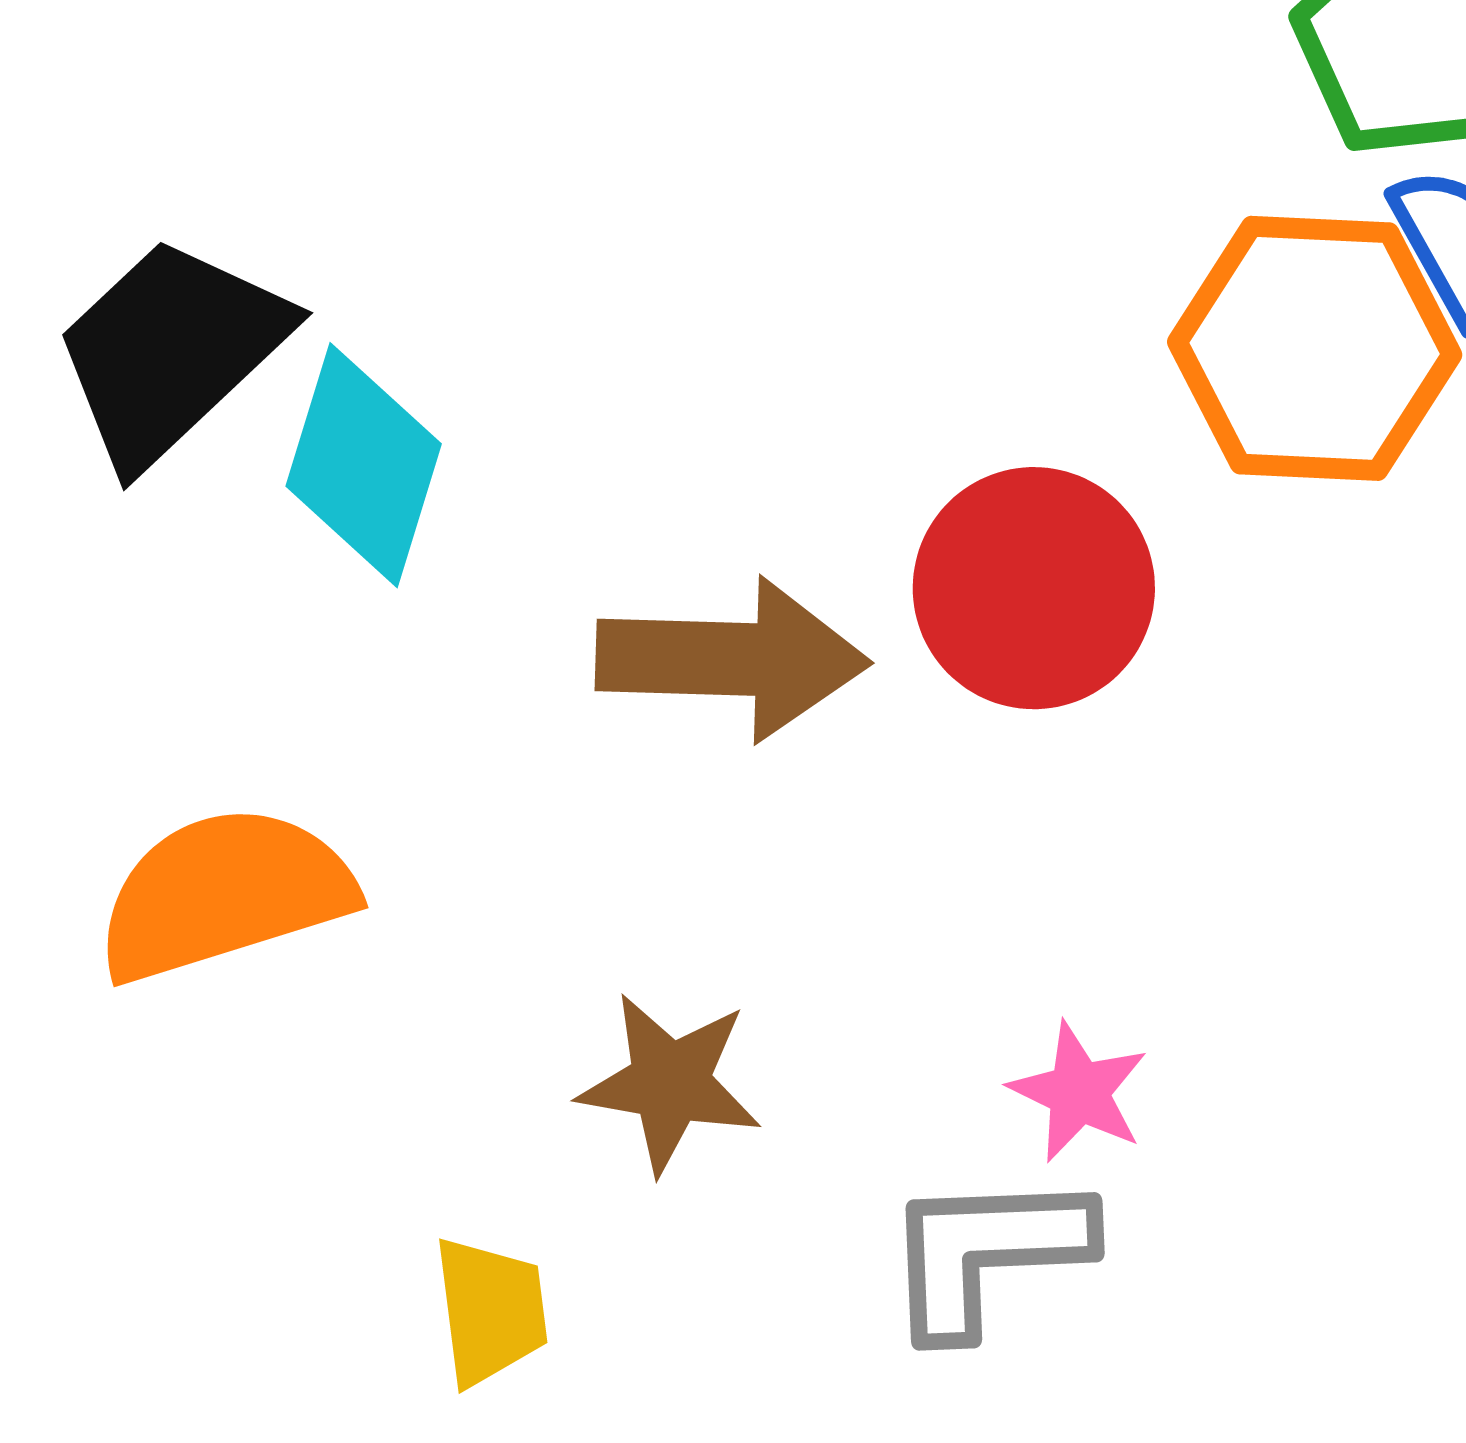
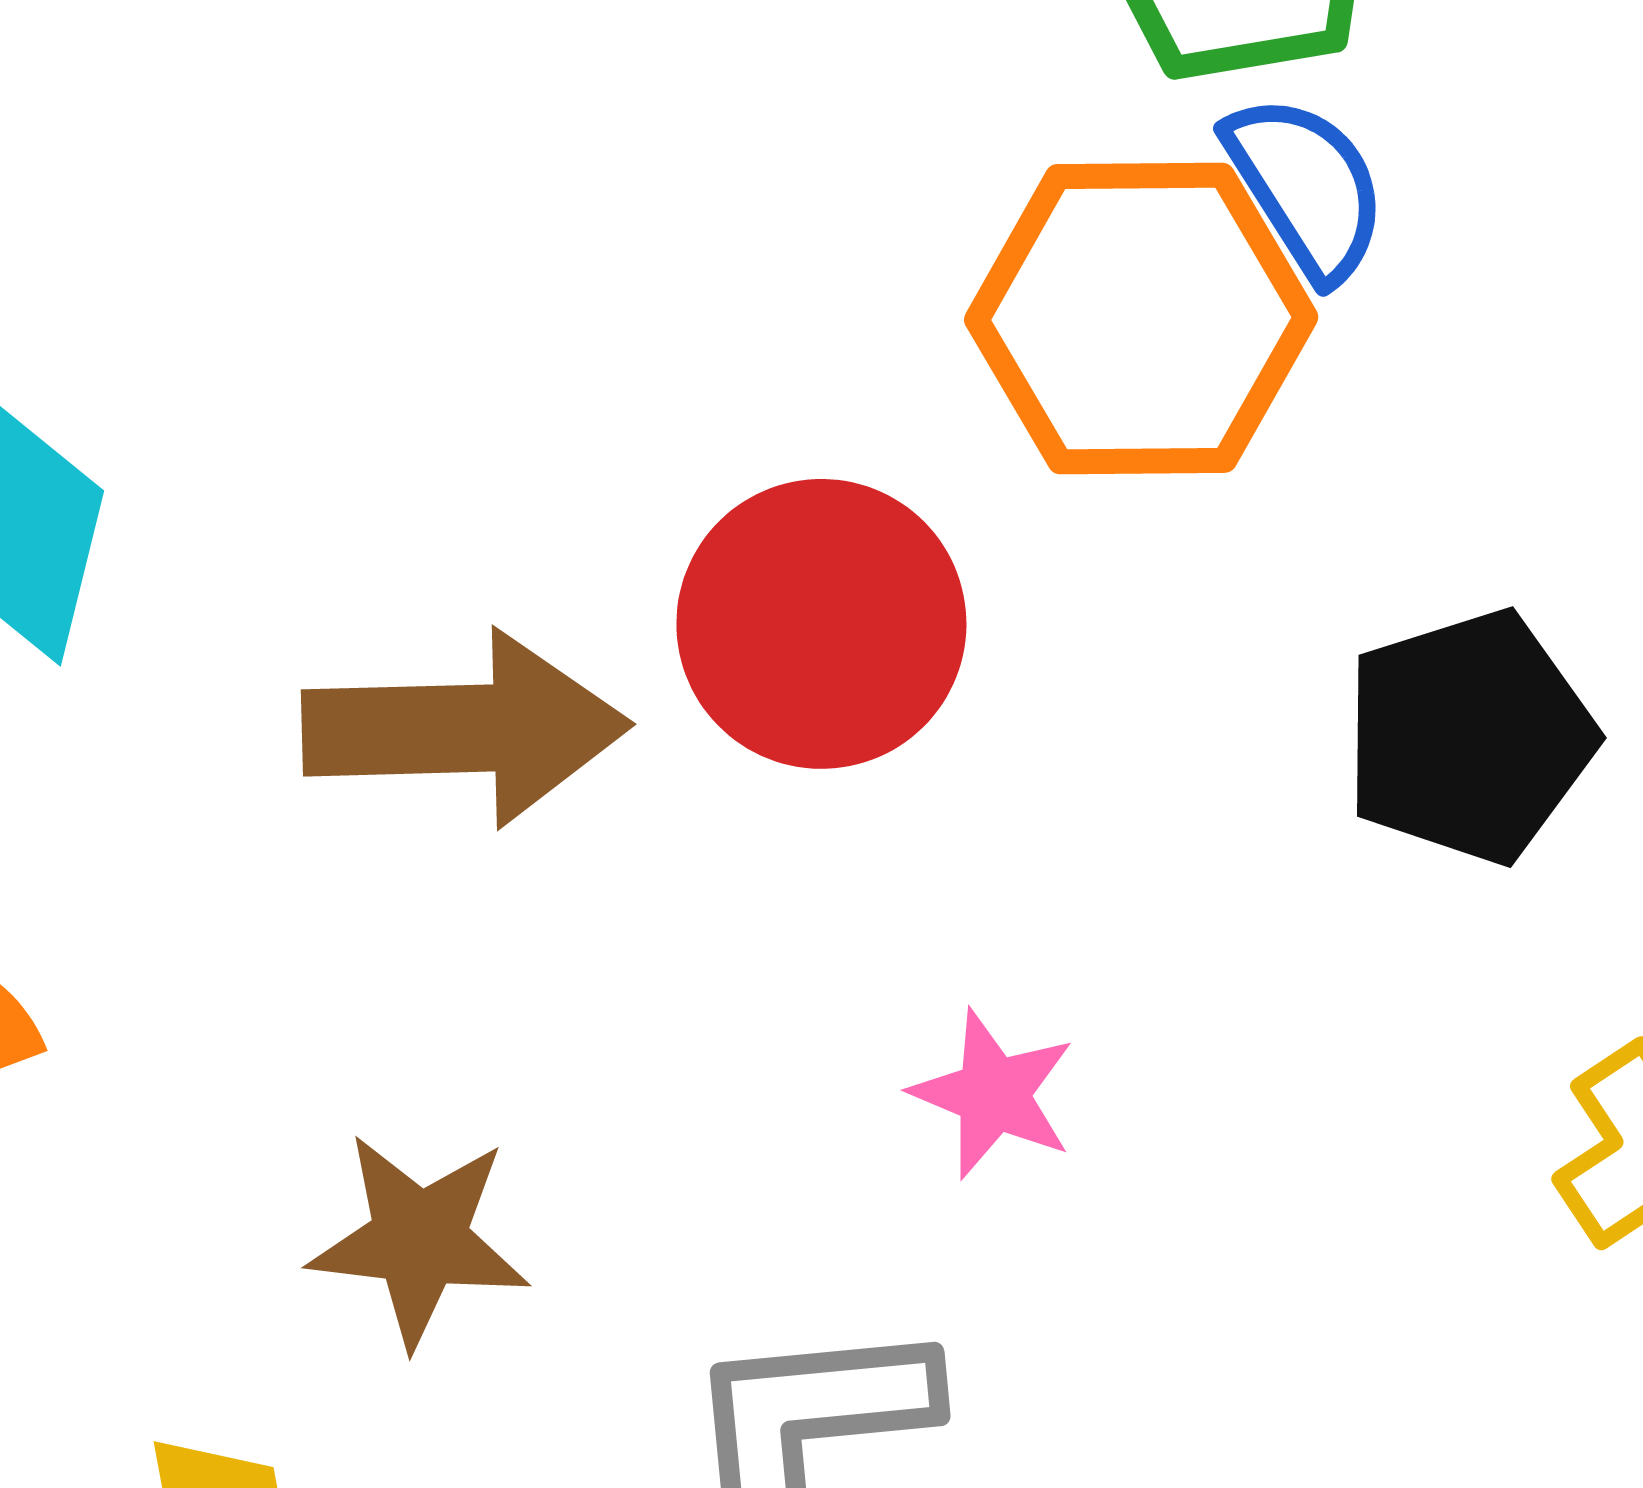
pink star: (1079, 1092) -> (993, 1094), moved

